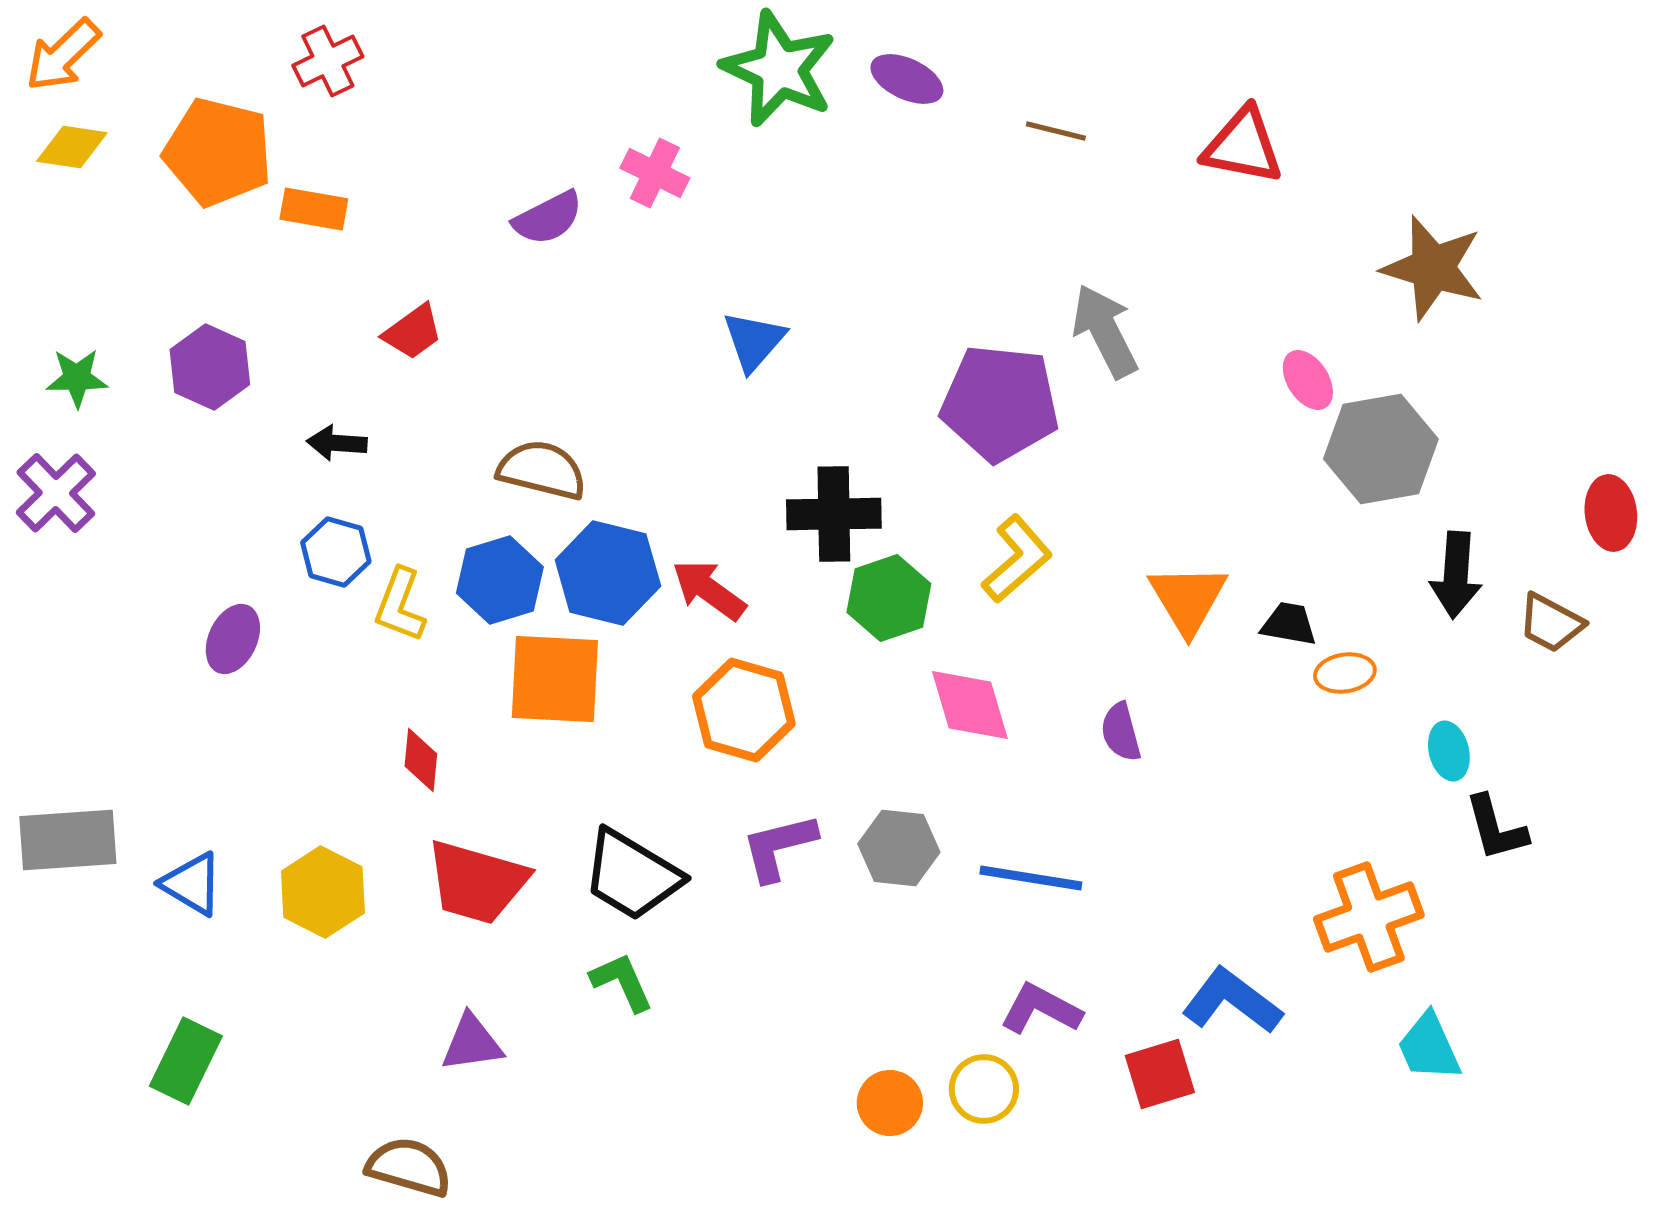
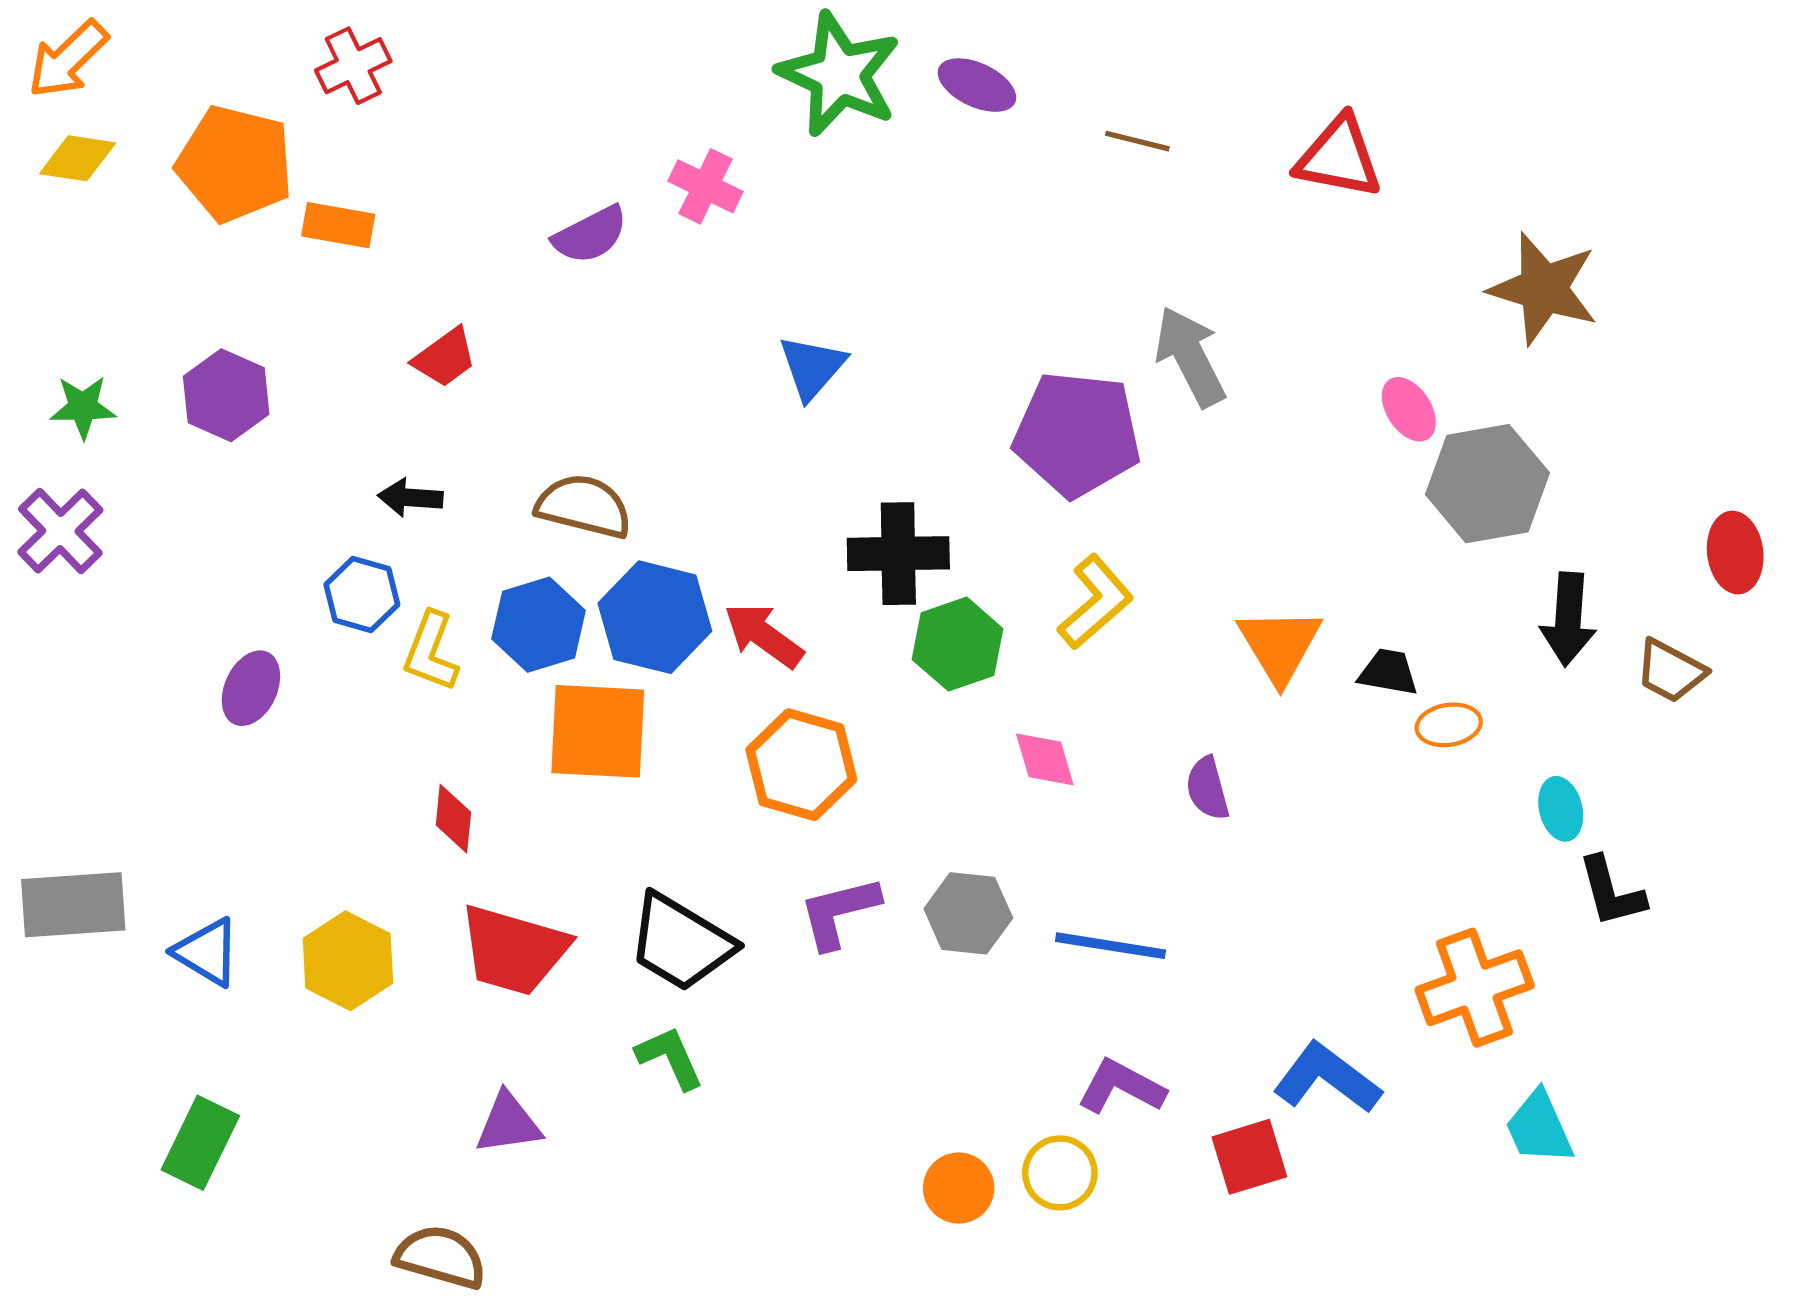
black arrow: (337, 443) -> (410, 498), moved
pink diamond: (970, 705) -> (1045, 759), size x0.7

